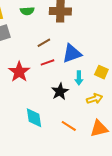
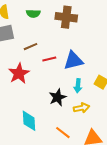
brown line: (44, 43) -> (31, 47), moved
red line: (47, 62) -> (49, 59), moved
yellow arrow: (95, 99) -> (81, 108), moved

